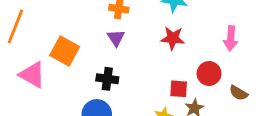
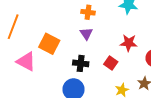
red star: (173, 38) -> (129, 43), moved
red square: (179, 89) -> (111, 63), moved, turned 32

